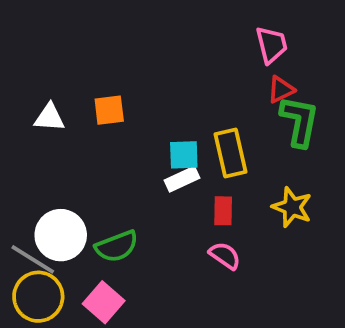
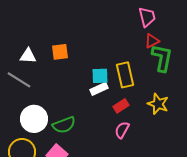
red rectangle: (223, 211) -> (121, 106), turned 56
pink semicircle: (225, 256) -> (122, 130), turned -96
gray line: (33, 259) -> (19, 80), moved

